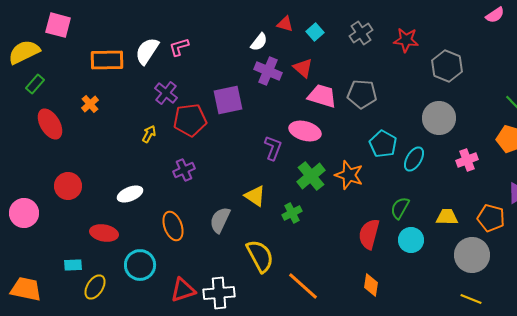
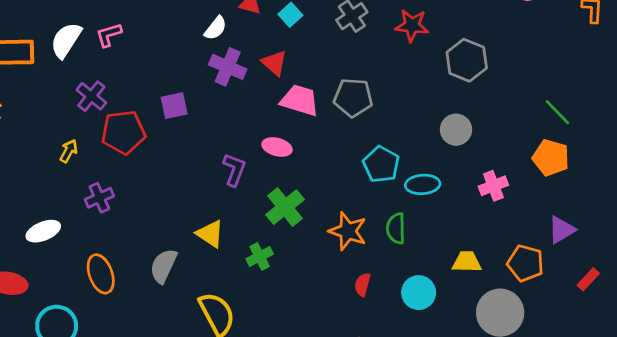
purple square: (228, 100) -> (174, 106), size x0.7
gray circle: (439, 118) -> (456, 130), size x0.7
pink ellipse: (305, 131) -> (277, 147), size x0.7
cyan ellipse: (414, 159) -> (423, 184), turned 55
purple cross: (184, 170) -> (99, 198), moved
orange star: (349, 175) -> (348, 231), moved
green semicircle: (400, 208) -> (396, 228), moved, turned -30
red semicircle: (369, 234) -> (363, 285), size x0.6

